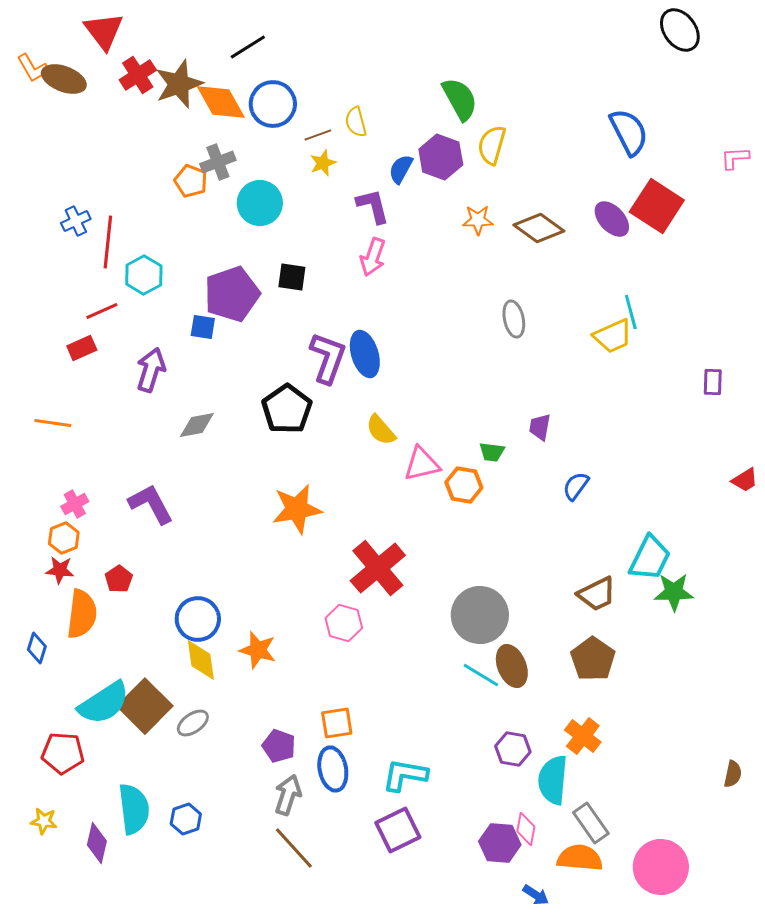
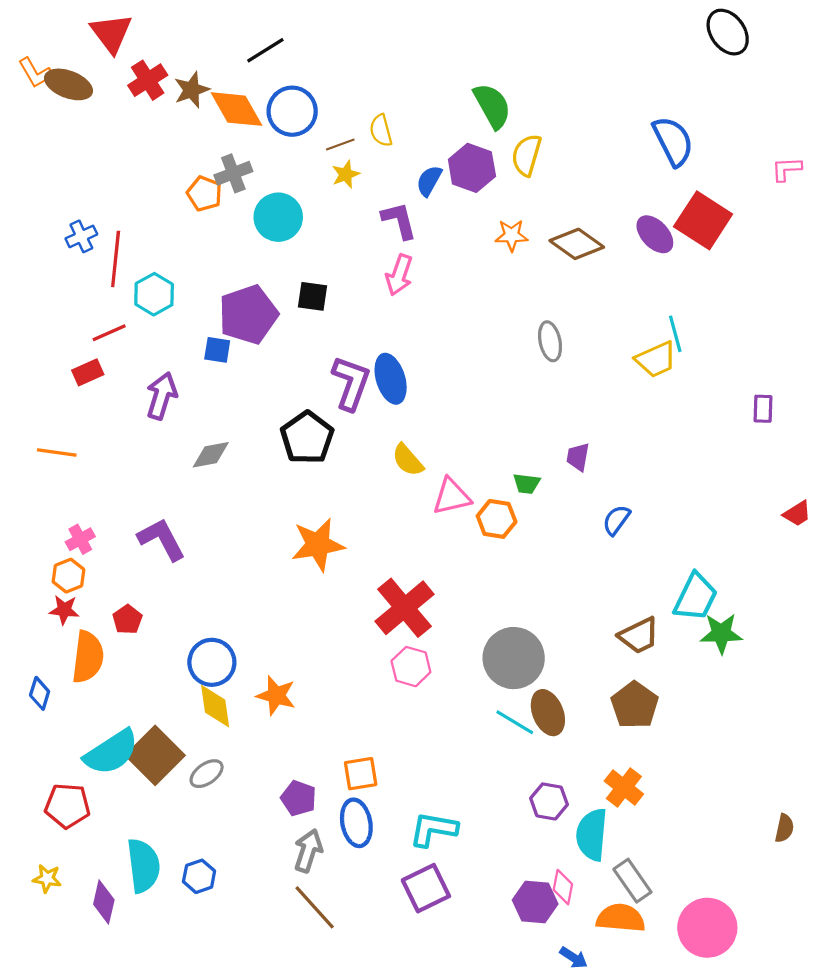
brown star: (179, 84) -> (192, 90), size x0.7
pink hexagon: (344, 623) -> (411, 667), moved

